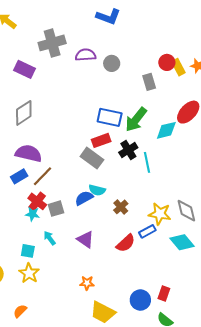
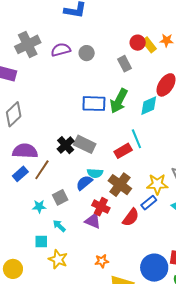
red rectangle: (101, 140) -> (123, 151), moved
black cross: (128, 150) -> (66, 145), moved
red cross: (37, 201) -> (101, 207), moved
brown cross: (121, 207) -> (120, 185), size x1.6
yellow star: (29, 273) -> (58, 259), moved
blue circle: (140, 300) -> (154, 268), size x1.4

